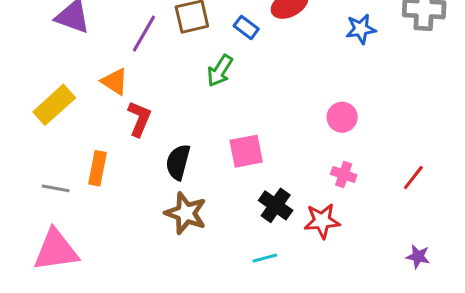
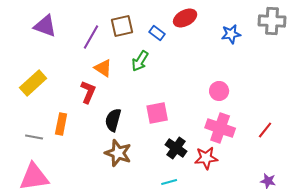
orange triangle: (115, 82) -> (103, 68), moved
pink cross: (344, 174) -> (220, 128), size x1.8

